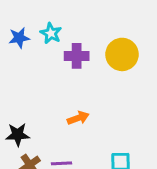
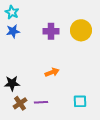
cyan star: (51, 33) -> (12, 12), moved
blue star: (19, 38) -> (13, 31), moved

